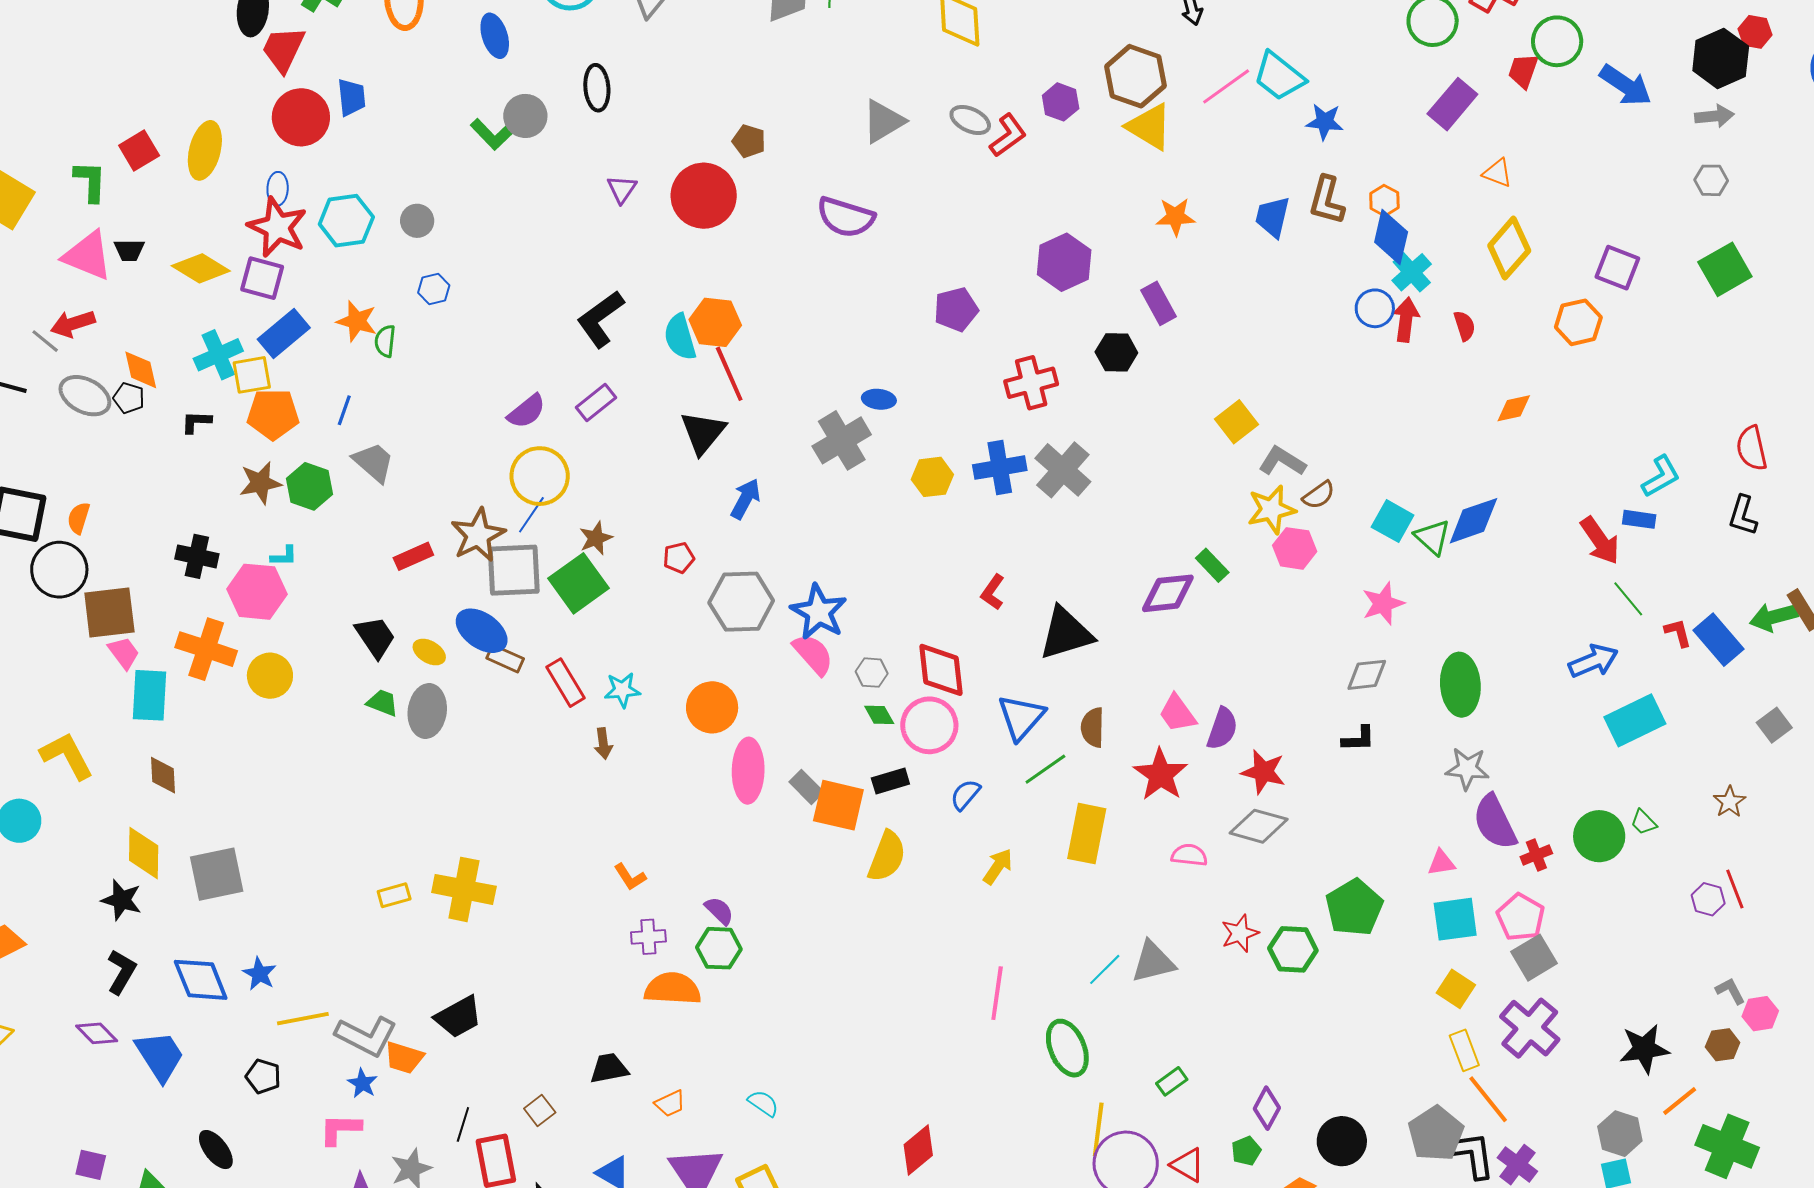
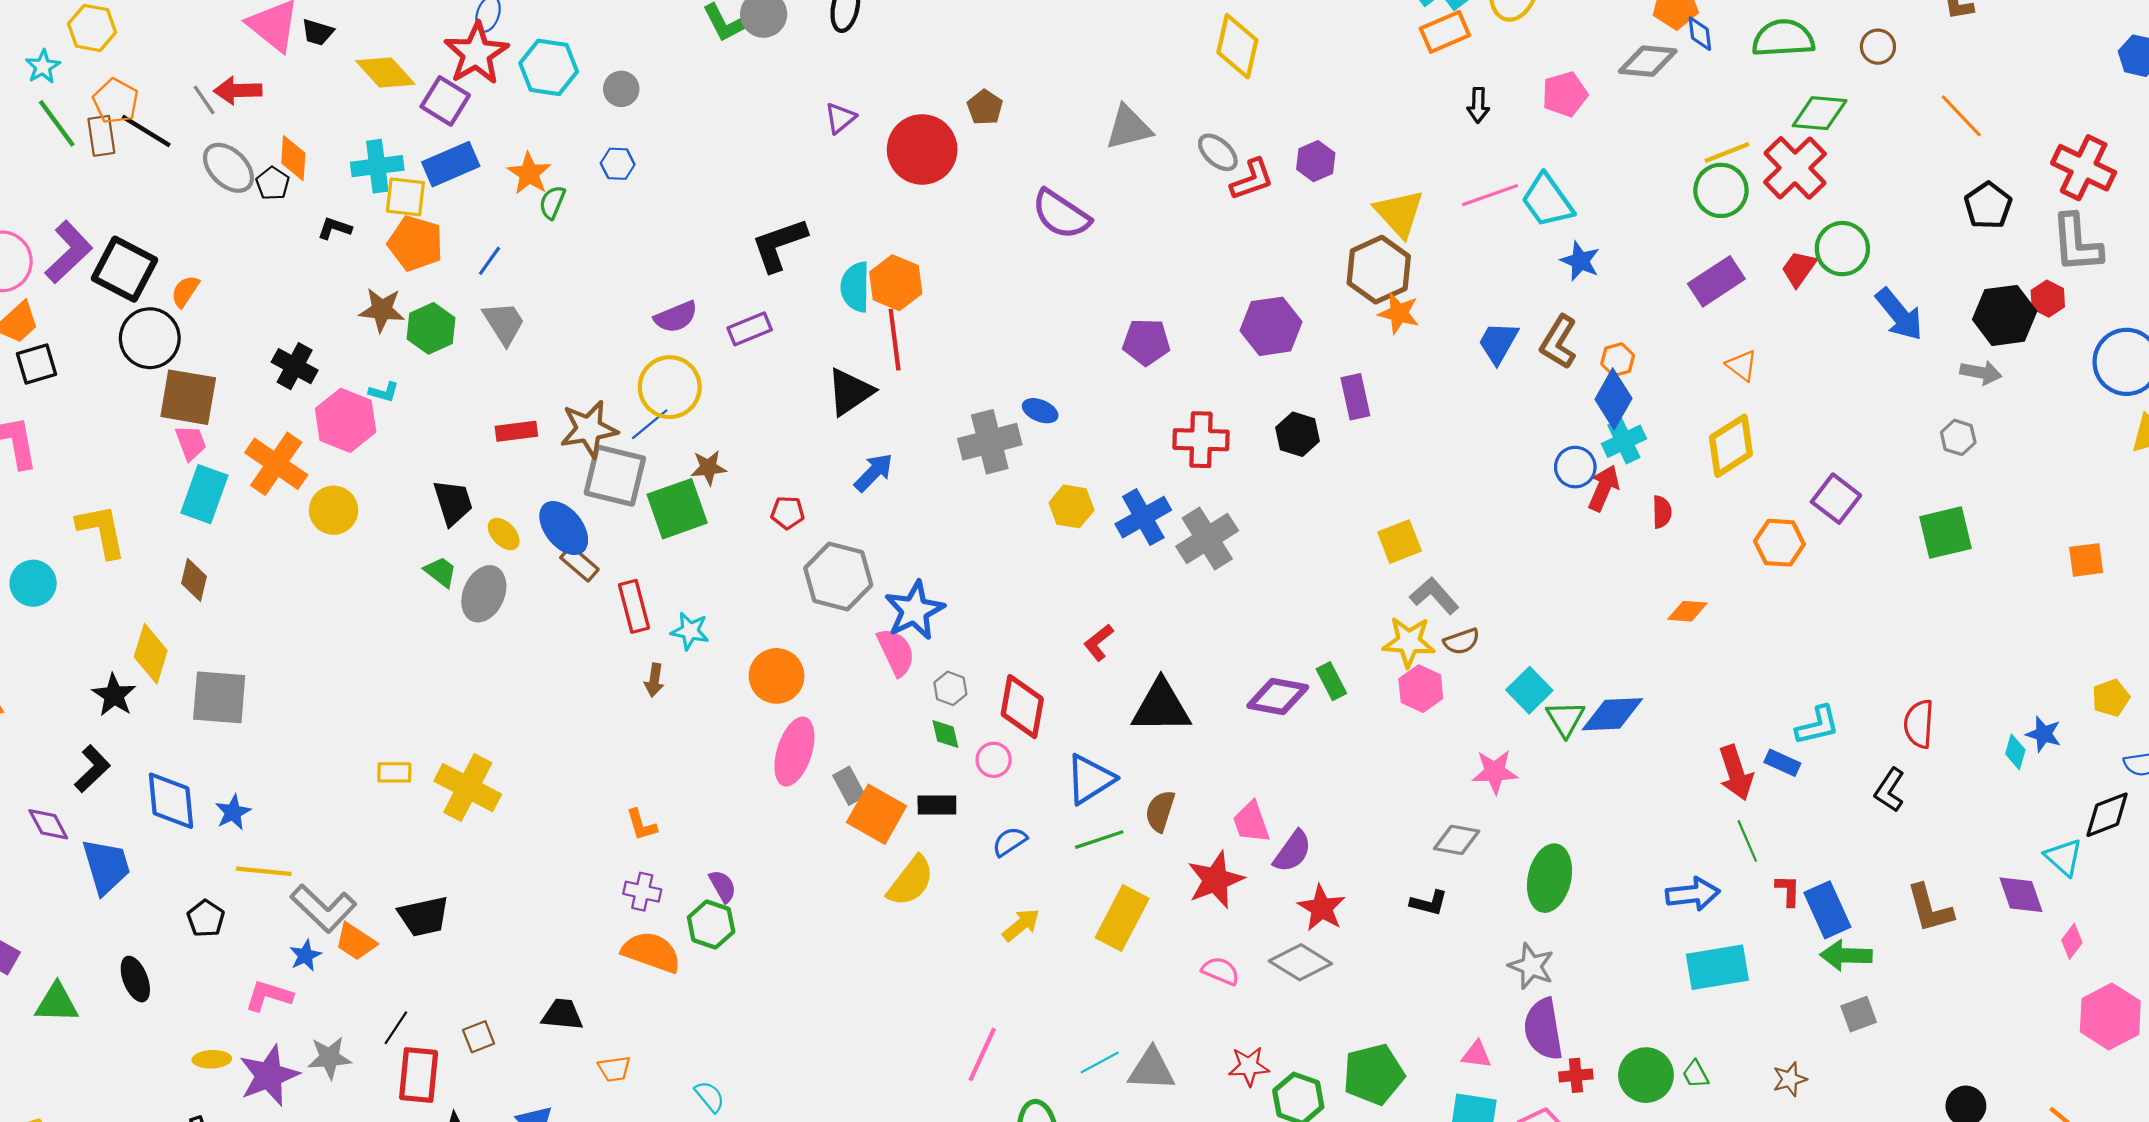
brown hexagon: (1135, 76) -> (1379, 270), moved
blue cross: (1000, 468) -> (1143, 517), turned -36
green arrow: (1774, 617) -> (1846, 955), moved
pink circle: (929, 725) -> (994, 760), size x0.6

